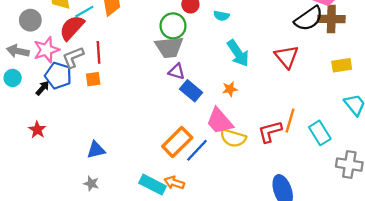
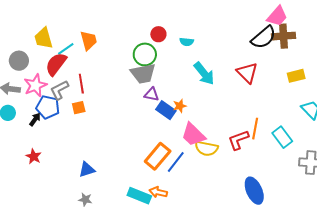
orange star: (230, 89) -> (180, 106), moved

